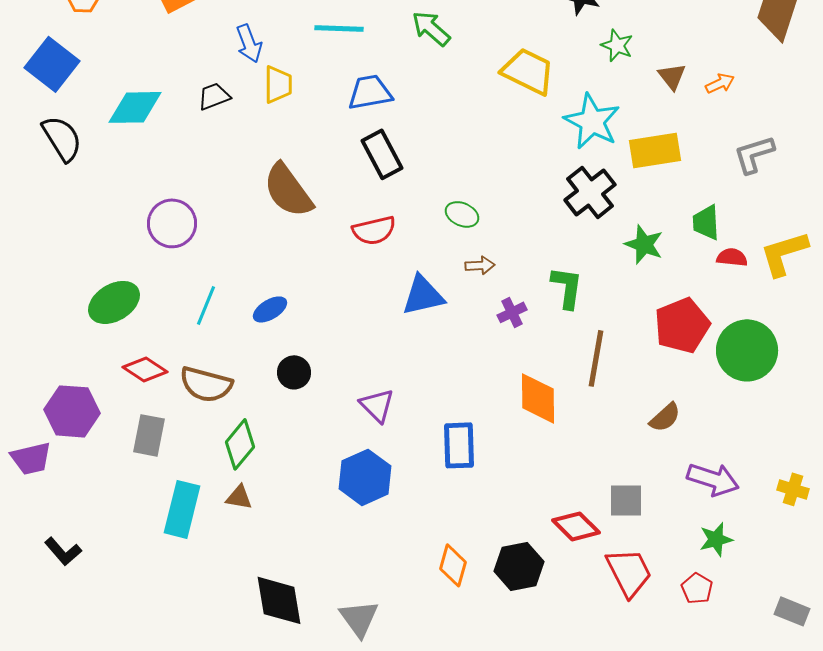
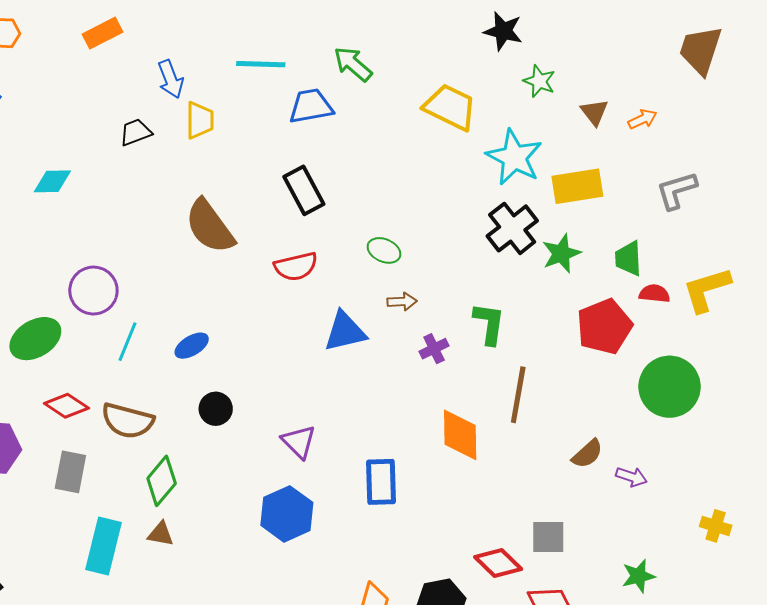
blue trapezoid: (370, 92) -> (311, 106), moved
cyan diamond: (135, 107) -> (52, 181), moved, size x0.7
purple circle: (172, 223) -> (93, 291), moved
green star: (644, 244) -> (561, 253), moved, turned 30
red pentagon: (682, 325) -> (604, 327), moved
purple arrow: (713, 479) -> (631, 477), moved, size x0.6

